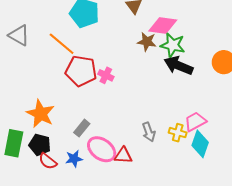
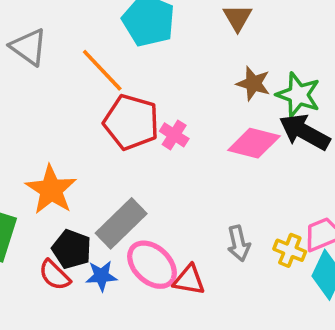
pink diamond: (163, 26) -> (254, 143), moved
gray rectangle: (82, 128) -> (121, 223), size x1.6
black pentagon: (40, 145) -> (72, 249), moved

